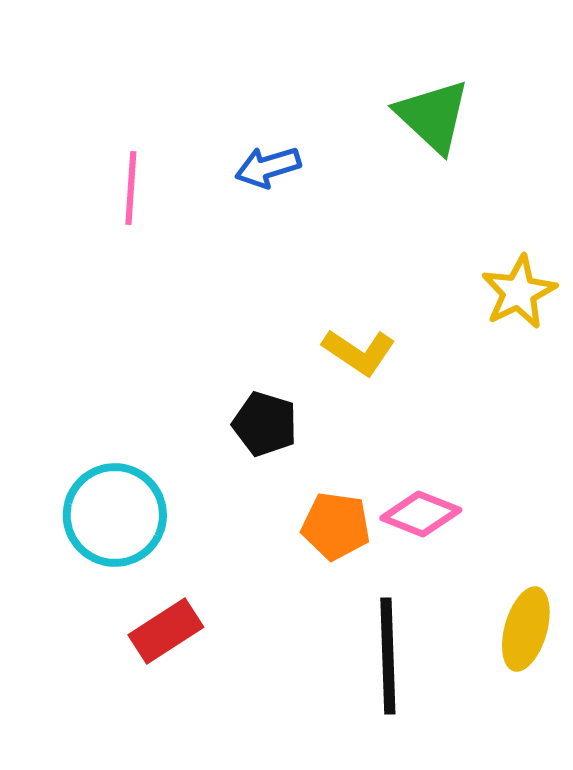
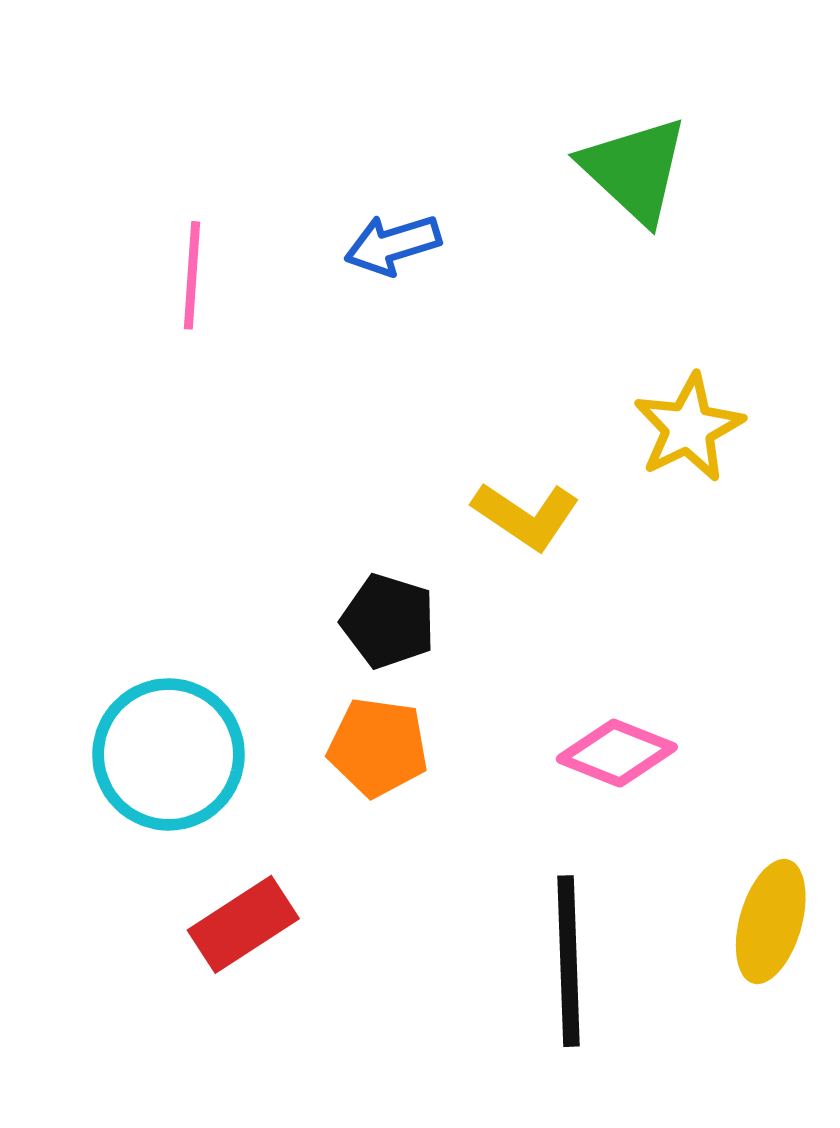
yellow star: (519, 292) -> (689, 428), moved
orange pentagon: (336, 526) -> (378, 747), moved

